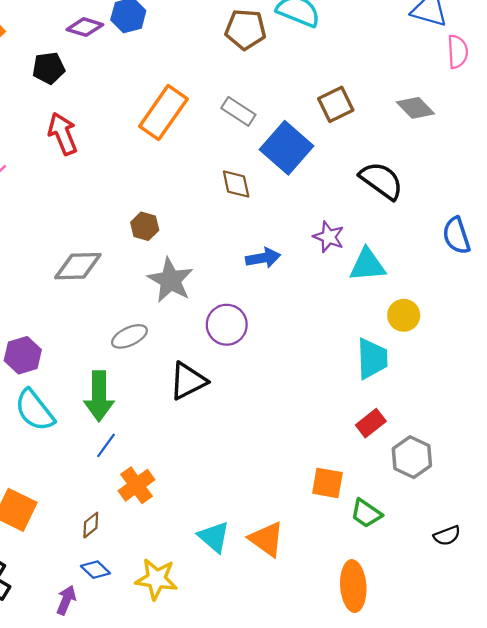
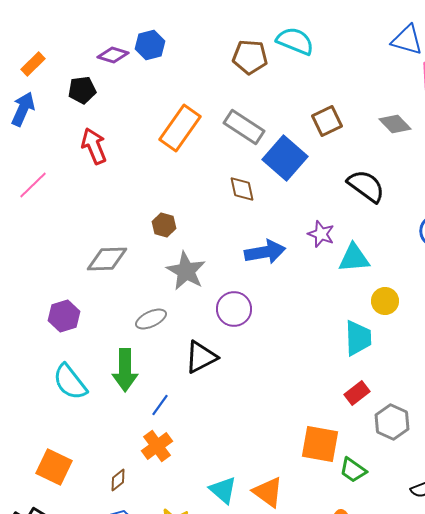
gray rectangle: (238, 111) -> (244, 127), size x1.4
blue arrow: (263, 258) -> (265, 252), size x1.4
purple hexagon: (23, 355) -> (64, 316), moved
blue line: (106, 445) -> (160, 405), moved
orange square: (327, 483) -> (320, 444), size x1.4

